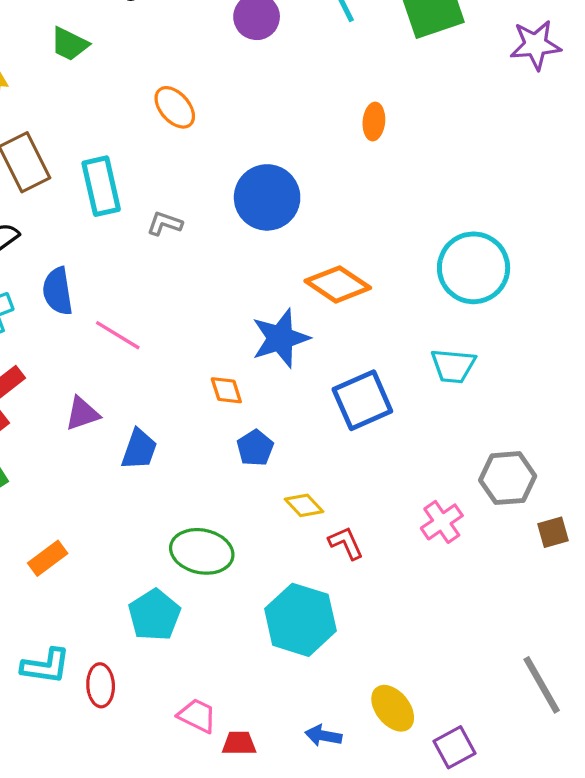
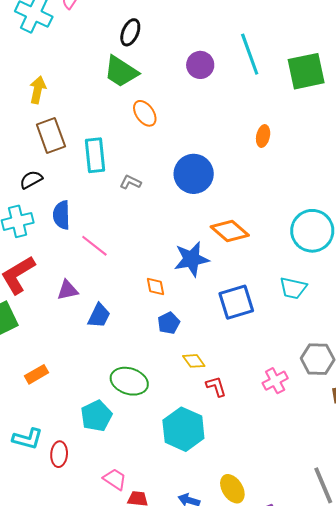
green trapezoid: (70, 44) -> (121, 72), moved, size x1.5

